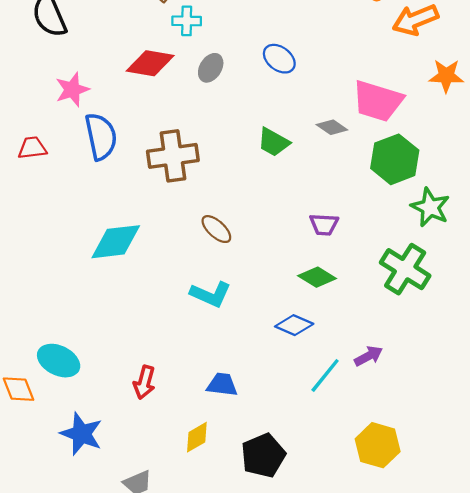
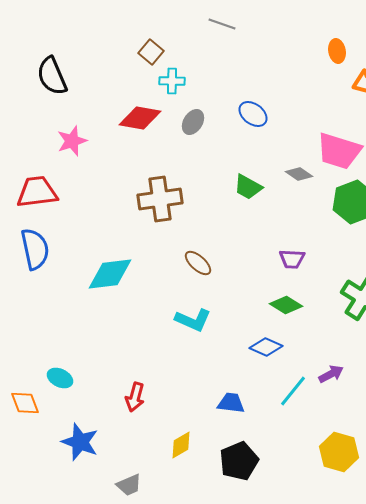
blue semicircle: (101, 136) -> (35, 249), moved
red trapezoid: (32, 148) -> (37, 192), size x1.6
cyan ellipse: (59, 361) -> (60, 378), size x0.7
blue trapezoid: (222, 385) -> (231, 403), moved

